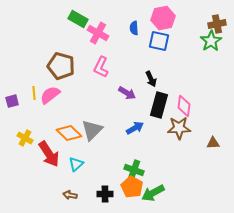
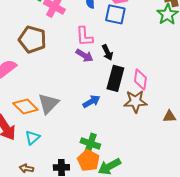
brown pentagon: (61, 66) -> (32, 39), moved
pink L-shape: (101, 67) -> (84, 36), moved, turned -30
purple arrow: (127, 93) -> (84, 55), moved

